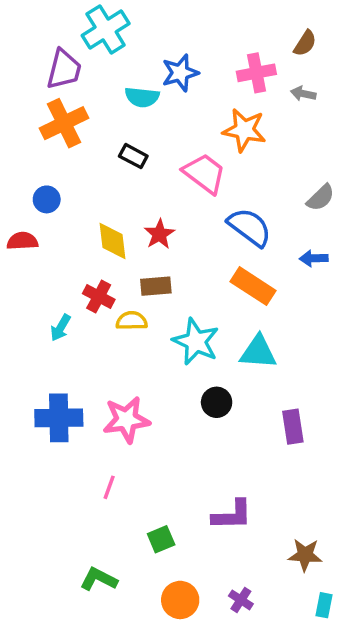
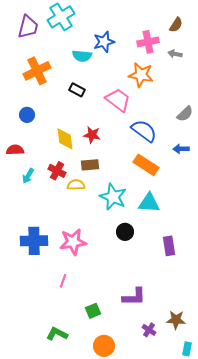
purple trapezoid: (64, 69) -> (28, 27), moved
red star: (159, 234) -> (92, 135), turned -30
red semicircle: (22, 241) -> (15, 150), moved
cyan arrow: (61, 328) -> (28, 176), moved
purple cross: (241, 600) -> (149, 330), moved

